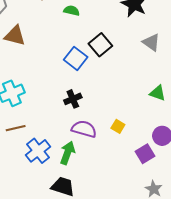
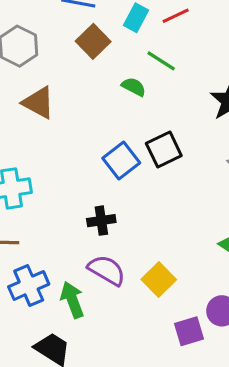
yellow square: (118, 126) -> (159, 279), size x1.5
green arrow: (67, 153) -> (72, 300), turned -55

